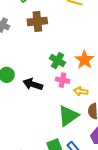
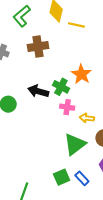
orange star: (85, 60) -> (81, 74), moved
black arrow: (33, 84) -> (38, 91), moved

